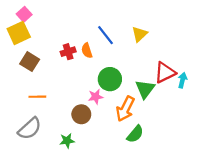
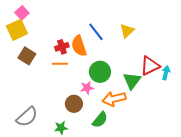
orange semicircle: (87, 51) -> (79, 46), size x1.5
orange line: (37, 97) -> (60, 64), moved
orange arrow: (125, 109) -> (114, 99), turned 50
green semicircle: (135, 134) -> (100, 120), moved

